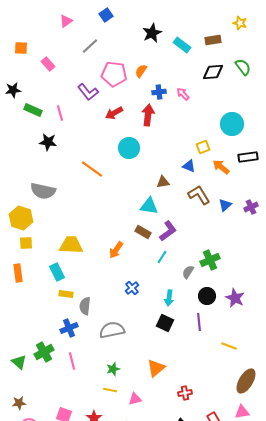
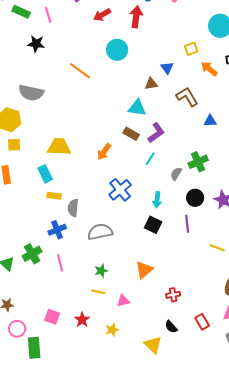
blue triangle: (189, 166) -> (167, 68), moved, turned 32
blue triangle: (225, 205) -> (210, 121), moved, turned 40
blue cross: (132, 288) -> (120, 190), size x1.6

